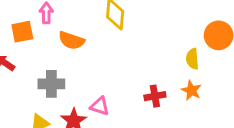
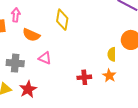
pink triangle: (100, 106) -> (45, 58), moved

